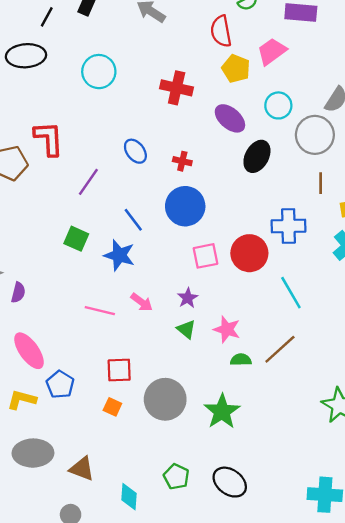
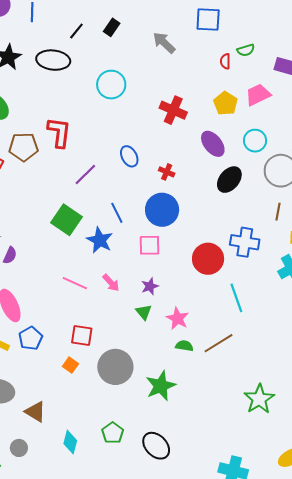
red semicircle: (221, 31) -> (225, 61), moved, size x0.6
green square: (76, 239) -> (67, 220), size x1.4
pink square: (206, 256) -> (150, 245), moved

